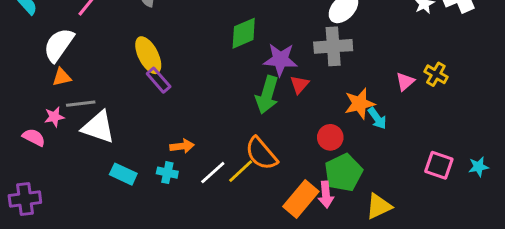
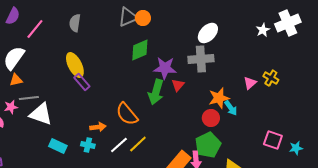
red circle: (330, 137) -> (211, 118), moved
orange semicircle: (261, 153) -> (127, 114), moved
cyan star: (478, 167) -> (296, 148), moved

